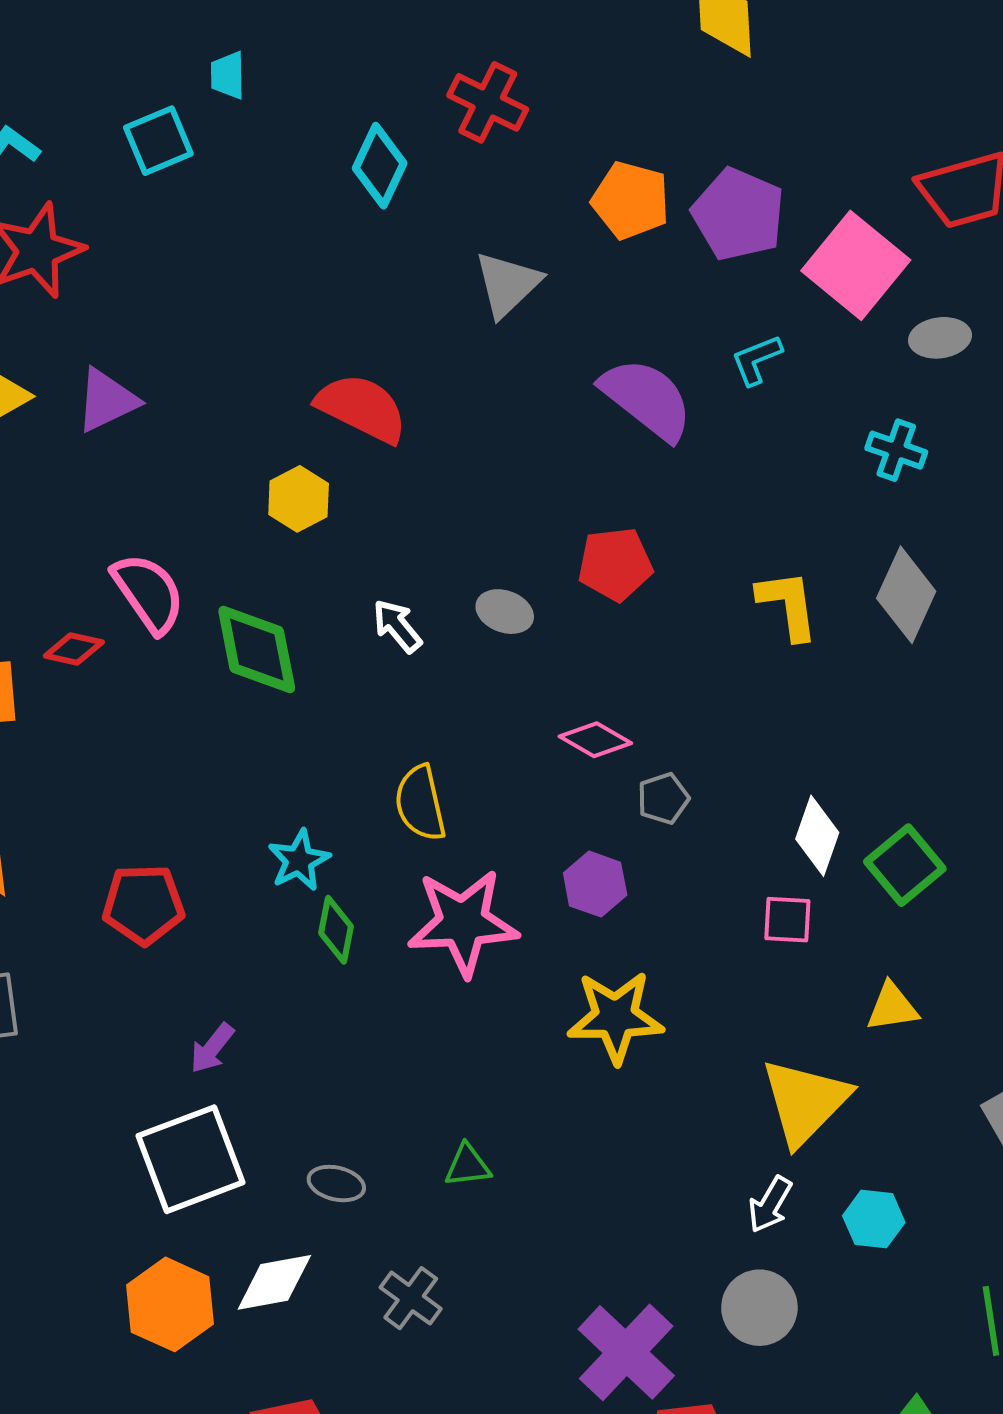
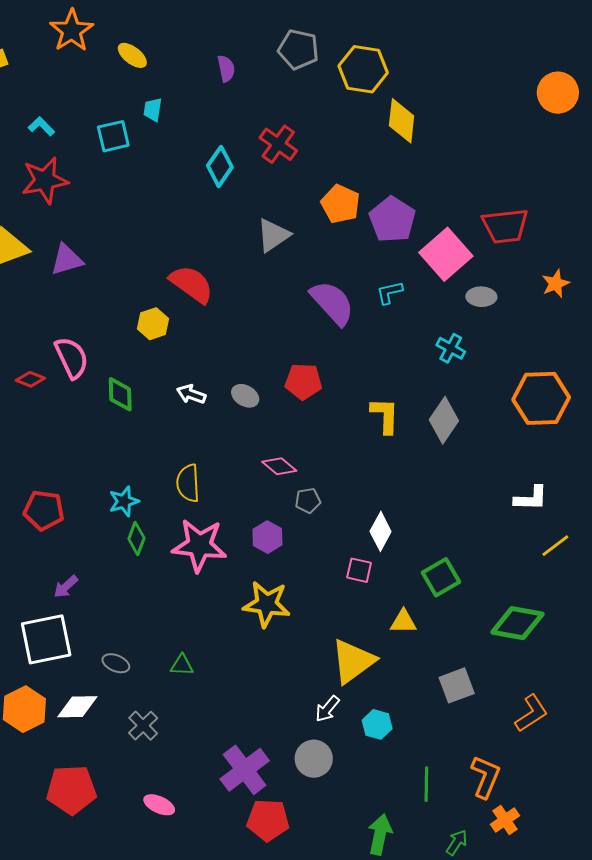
white arrow: (397, 626) -> (191, 394), turned -40
green diamond: (257, 649) -> (120, 394), size x0.7
green square: (905, 865) -> (441, 577), moved

